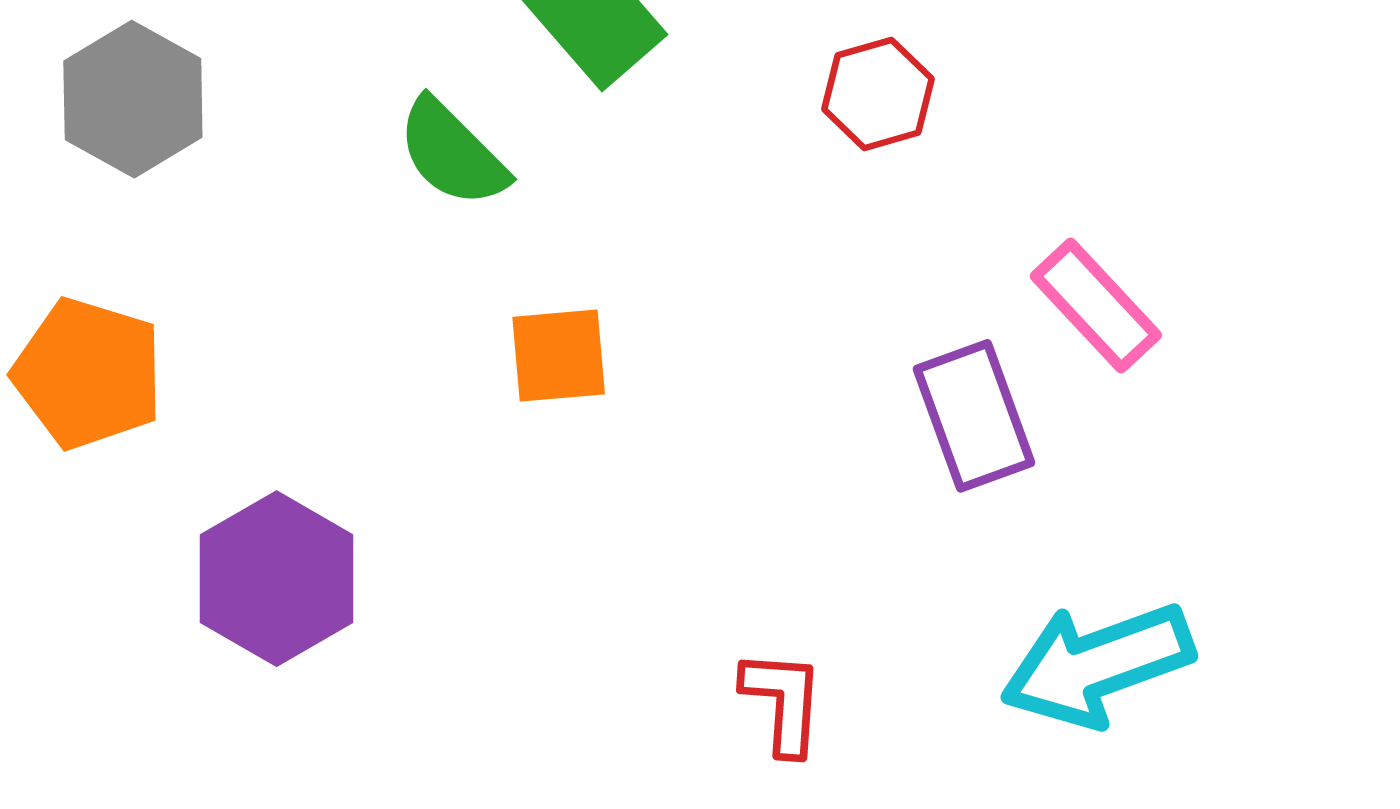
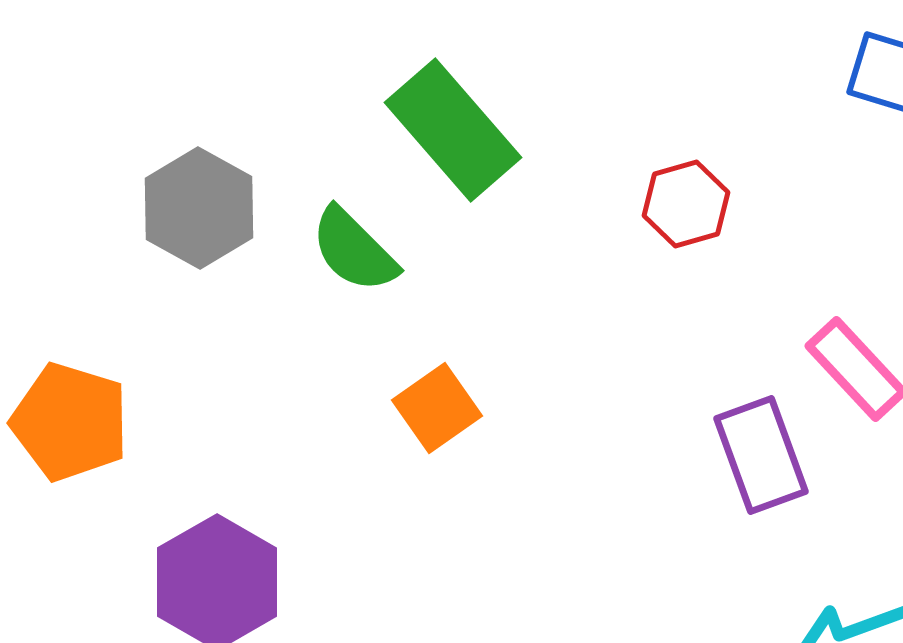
gray hexagon: (133, 99) -> (199, 208), moved
orange square: (559, 356) -> (437, 408), turned -30

